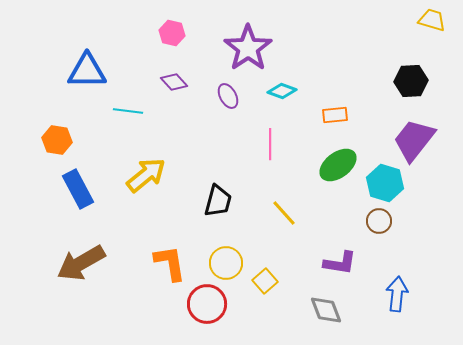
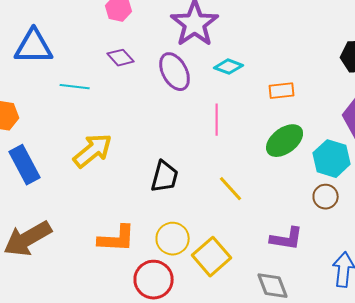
purple ellipse: (228, 96) -> (175, 72), size x1.5
orange L-shape: (170, 263) -> (117, 239), turned 102
yellow square: (265, 281) -> (212, 257), size x1.5

